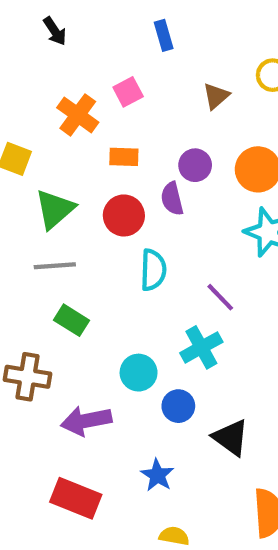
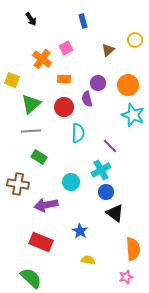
blue circle: (178, 406) -> (106, 192), moved

